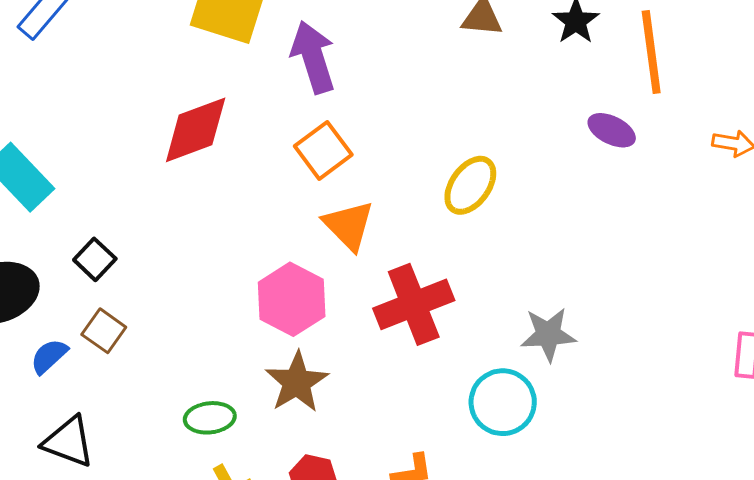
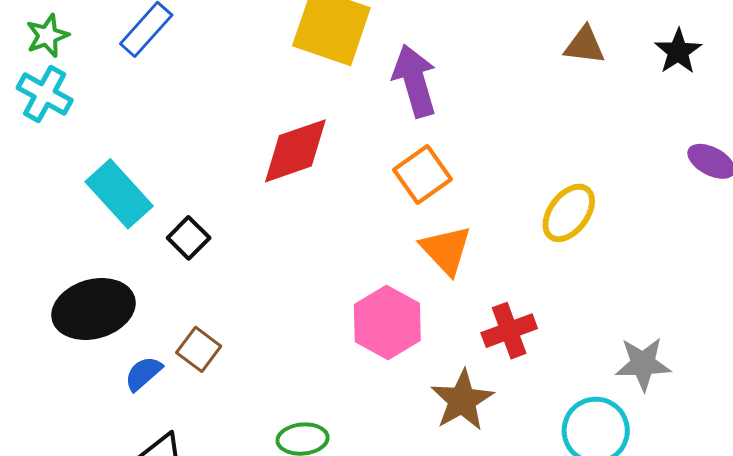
black square: (95, 259) -> (189, 238), moved
red cross: (414, 304) -> (509, 331), size x0.7
brown star: (297, 382) -> (462, 400), moved

